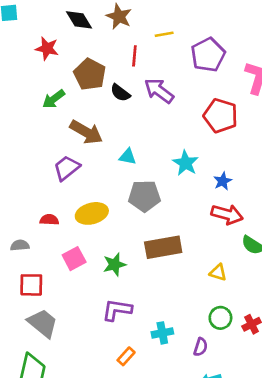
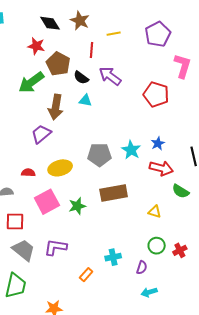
red star: (47, 48) -> (36, 46), moved
purple pentagon: (208, 55) -> (158, 34), moved
green arrow: (54, 99) -> (31, 82), size x1.5
brown arrow: (86, 132) -> (56, 107), turned 70
cyan triangle: (128, 157) -> (85, 100), moved
cyan star: (186, 163) -> (131, 150), moved
pink square: (74, 259) -> (47, 202), size x1.4
purple L-shape: (117, 310) -> (55, 247), moved

